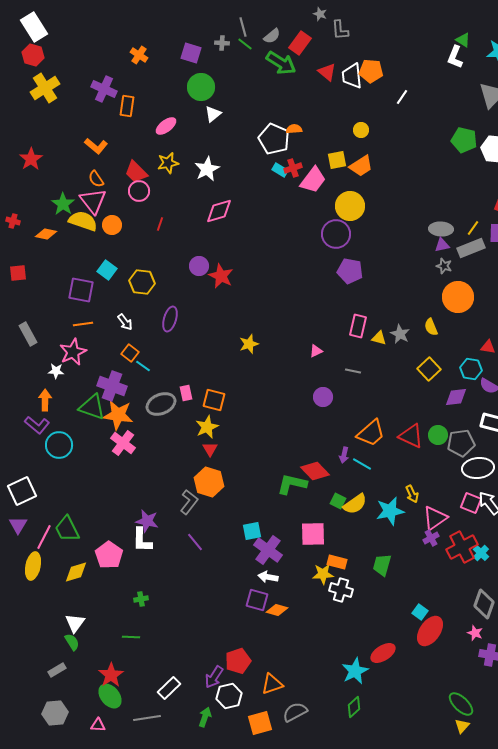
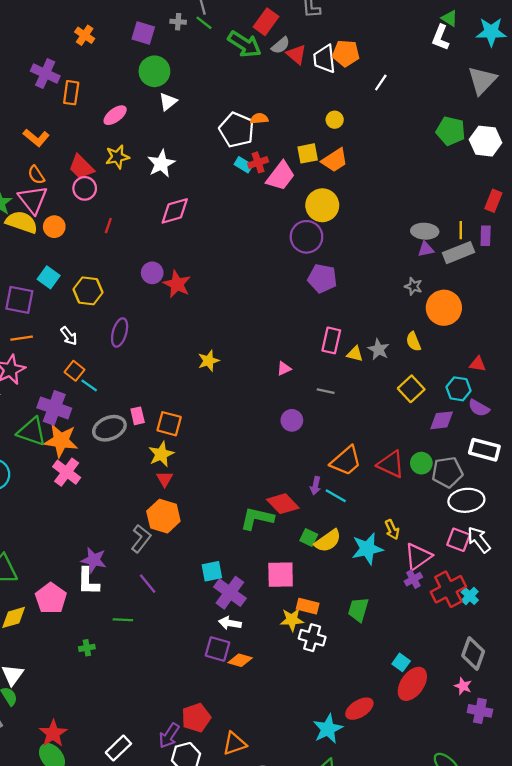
gray semicircle: (272, 36) -> (281, 45), moved
yellow line: (473, 228) -> (461, 230), turned -35
gray star: (444, 266) -> (413, 286), moved
green line: (131, 637) -> (123, 620), moved

